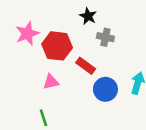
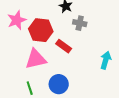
pink triangle: (51, 82) -> (36, 59), size x1.6
blue circle: (105, 89) -> (59, 84), moved

